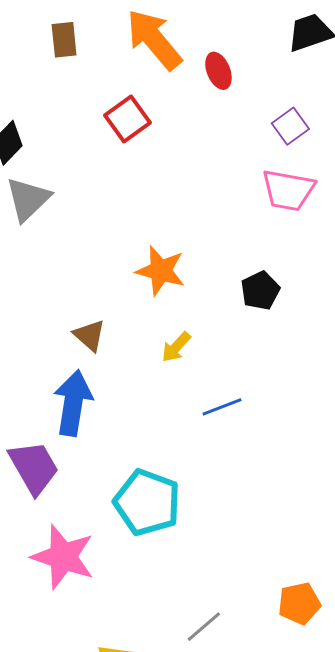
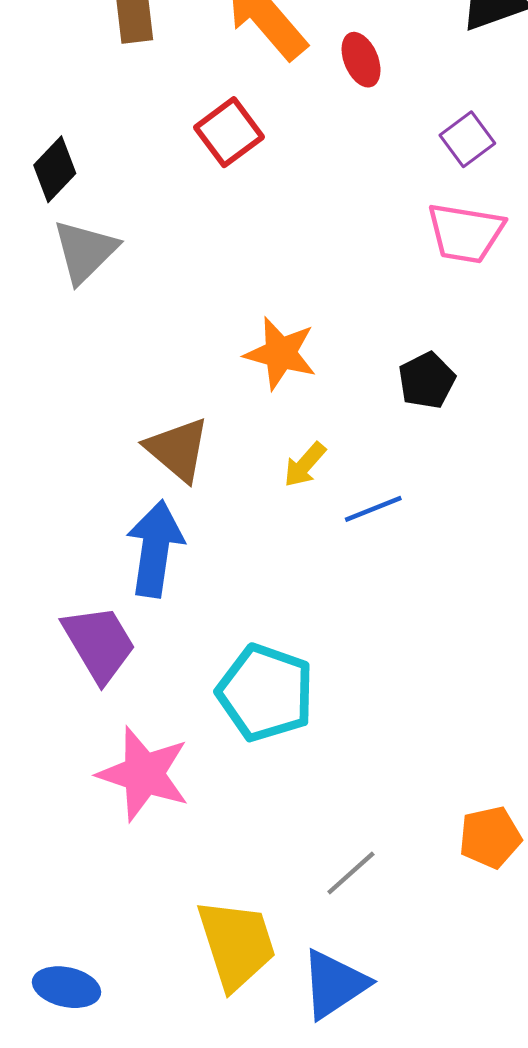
brown triangle: (89, 335) -> (178, 449), size x1.4
blue line: (222, 407) -> (373, 509), moved

